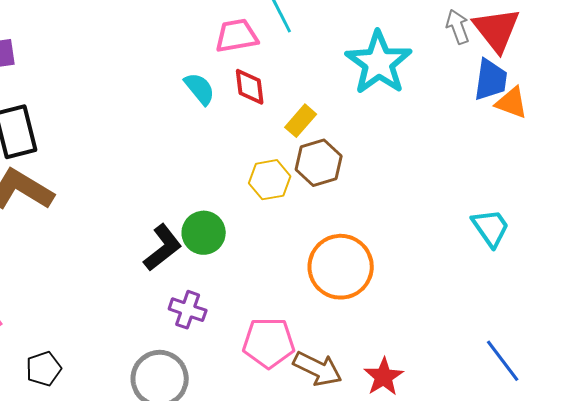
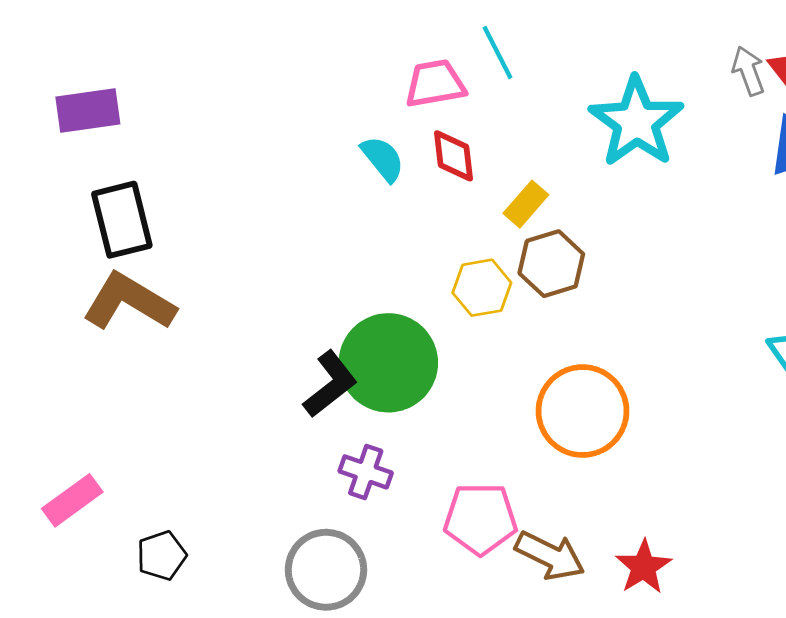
green circle: (204, 233) -> (388, 363), size x1.6

